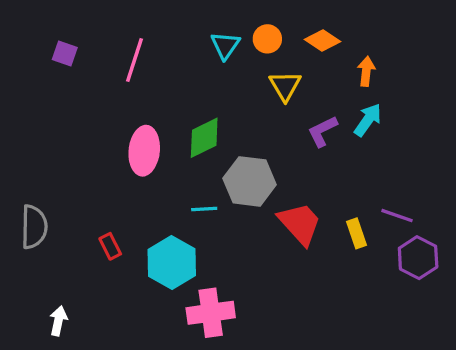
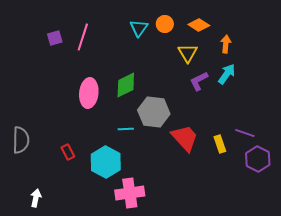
purple square: (65, 53) -> (55, 38), moved, turned -35
yellow triangle: (285, 86) -> (188, 53), moved

